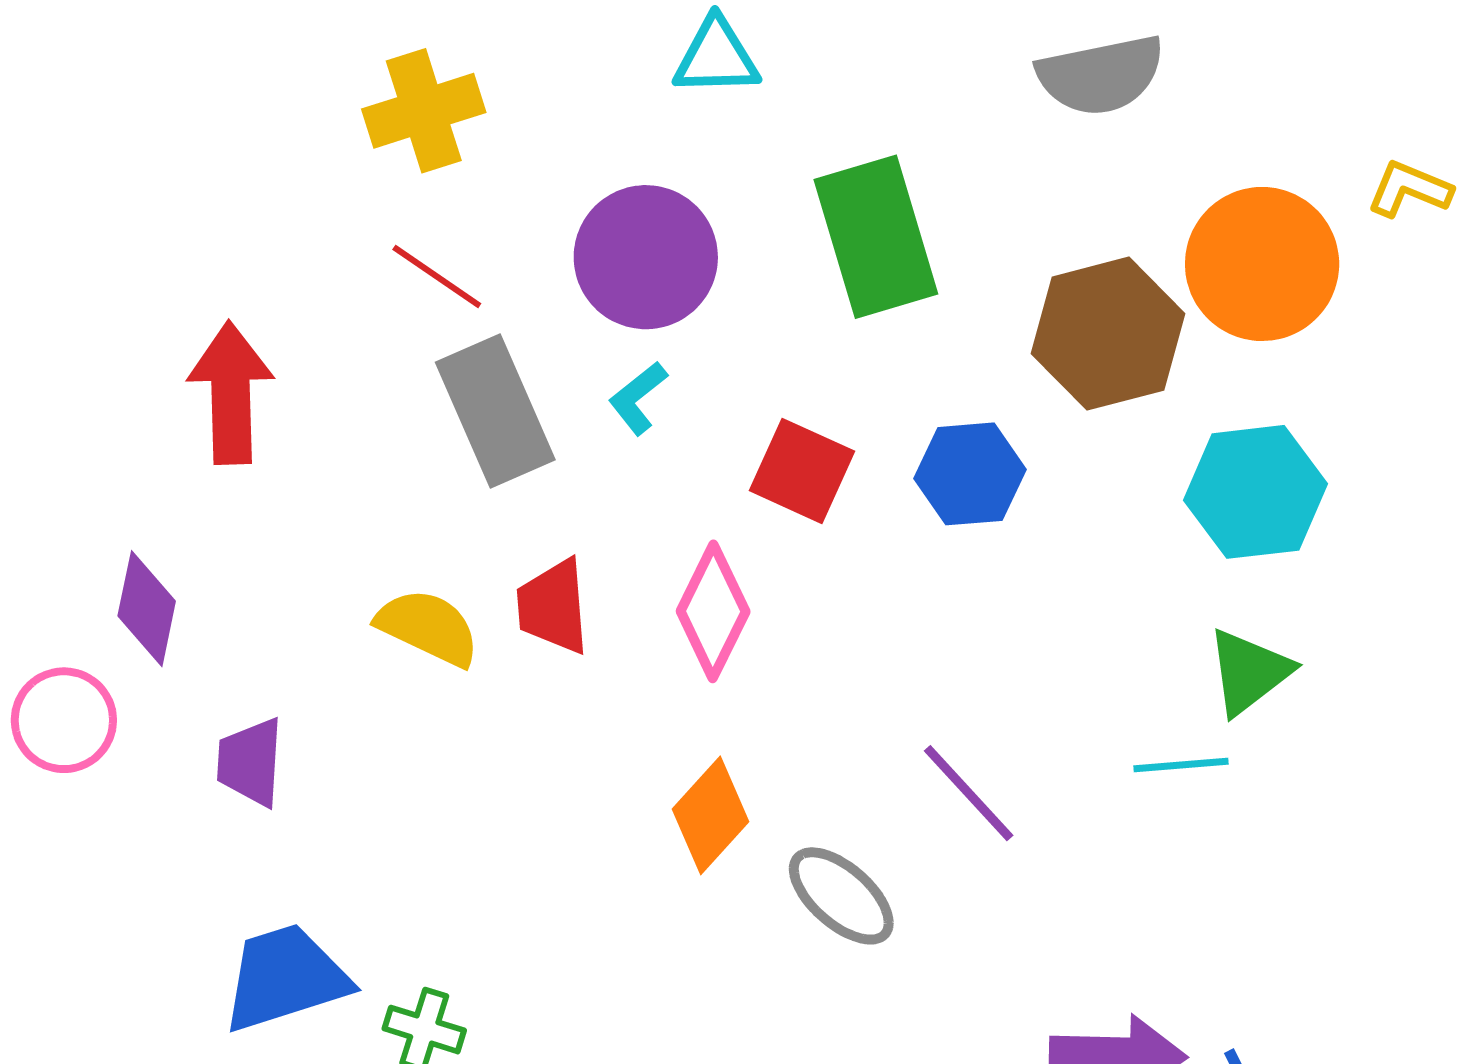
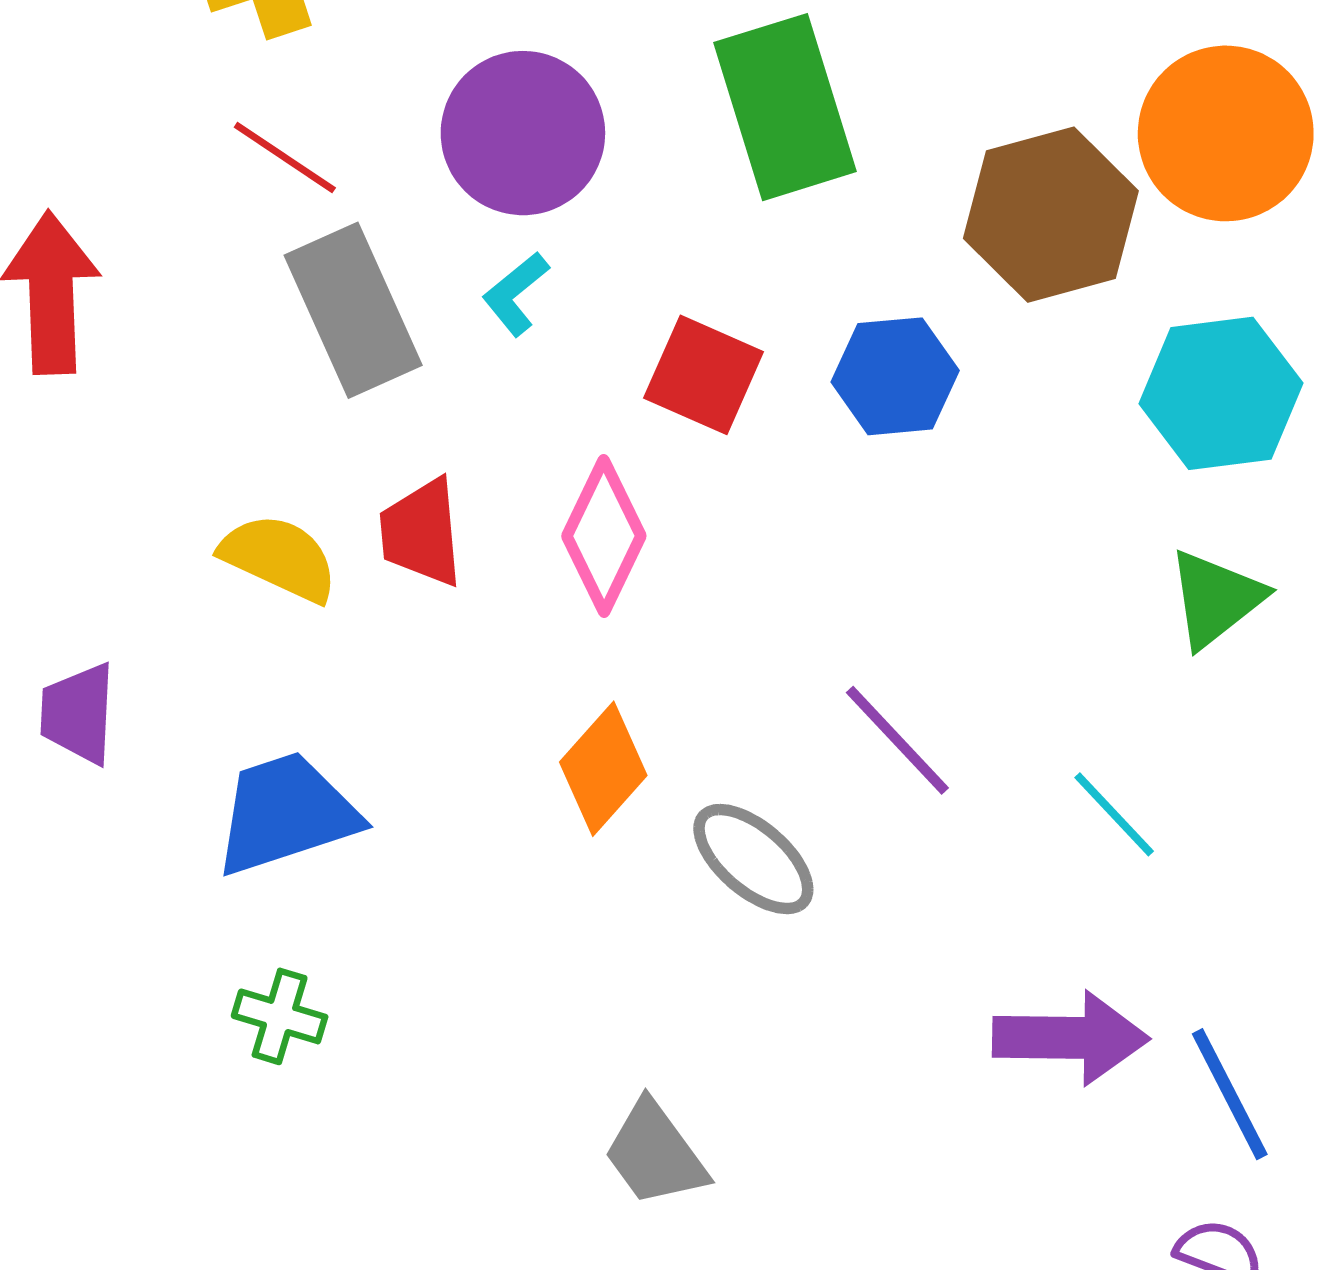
cyan line: (1181, 765) -> (1114, 814), moved, turned 52
blue trapezoid: (285, 978) -> (286, 814), moved

